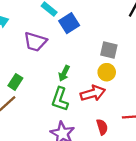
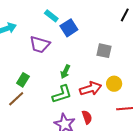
yellow circle: (107, 72) -> (114, 84), moved
green L-shape: (60, 99) -> (62, 94), turned -125
red semicircle: (102, 127) -> (87, 117), moved

